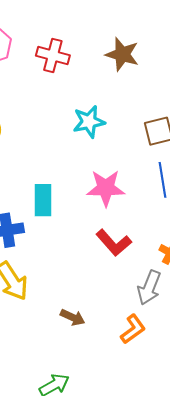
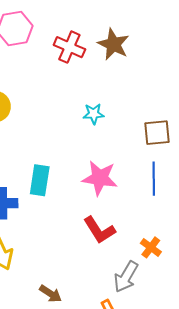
brown star: (122, 54) -> (113, 44), moved
cyan star: (89, 122) -> (94, 114), size x0.7

